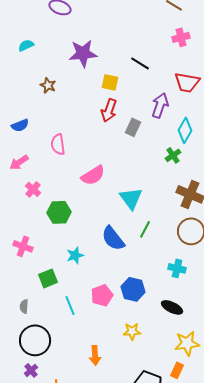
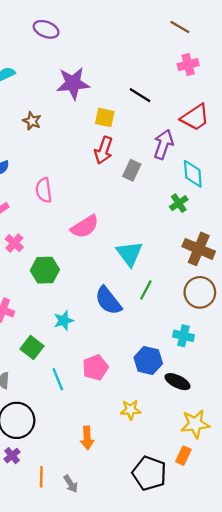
red trapezoid: (187, 82) -> (195, 117), turned -44
cyan diamond: (185, 130) -> (193, 174), turned -35
green square: (48, 278) -> (32, 348), turned -30
blue hexagon: (133, 289) -> (148, 360), moved

